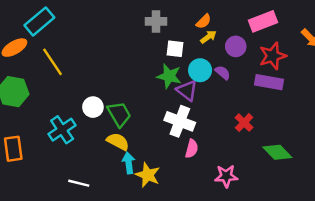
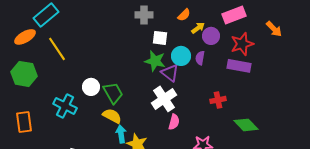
yellow arrow: (208, 37) -> (198, 28), moved
purple semicircle: (223, 73) -> (200, 58), turned -120
white cross: (180, 121) -> (164, 99), turned 35
red cross: (244, 123) -> (218, 100), turned 35
cyan cross: (62, 130) -> (65, 106), turned -30

